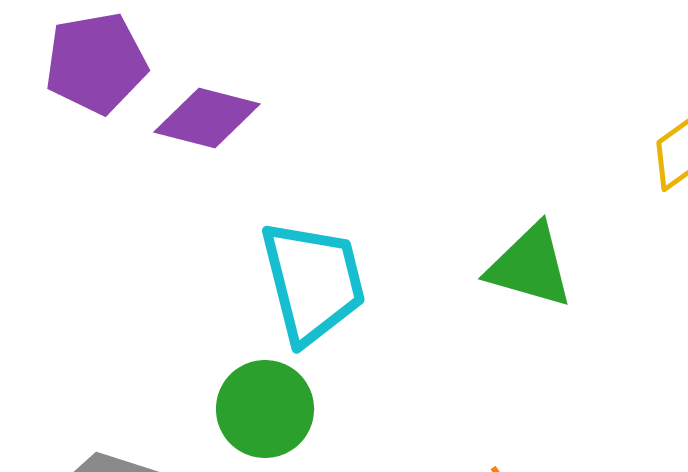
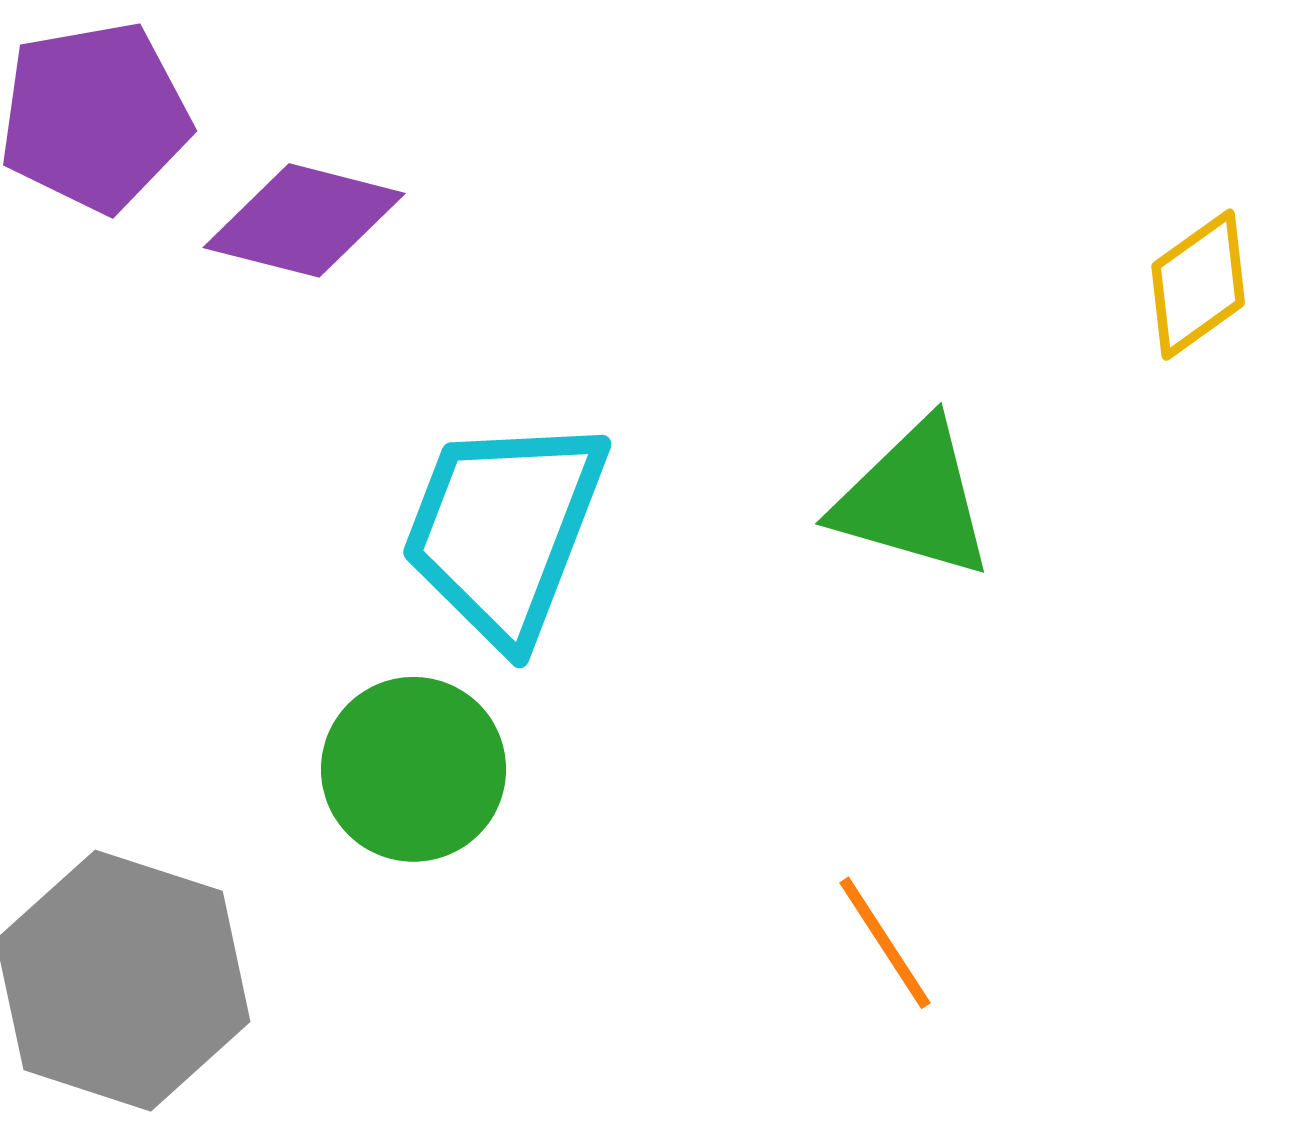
cyan trapezoid: (313, 282) -> (504, 530), turned -145

